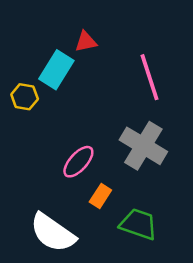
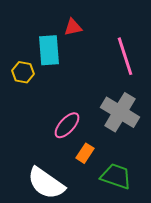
cyan rectangle: (56, 70) -> (49, 50), turned -36

